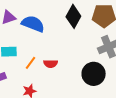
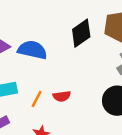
black diamond: (73, 16) -> (81, 33), turned 35

